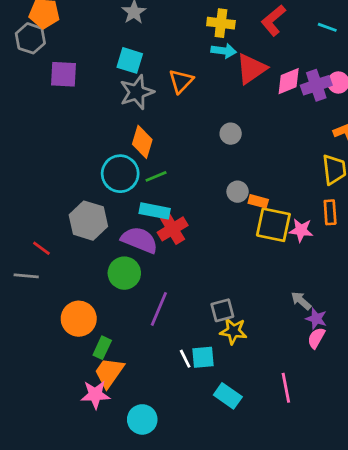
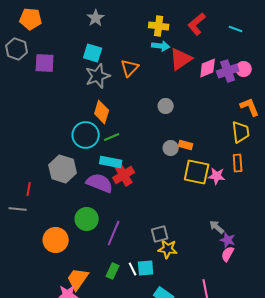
gray hexagon: (30, 38) -> (17, 49), moved
orange rectangle: (258, 201) -> (186, 145), moved
red line: (41, 248) -> (29, 189), turned 64
green circle: (124, 273) -> (87, 219), moved
green rectangle: (102, 348) -> (113, 271), moved

